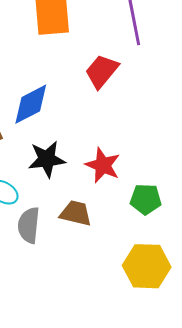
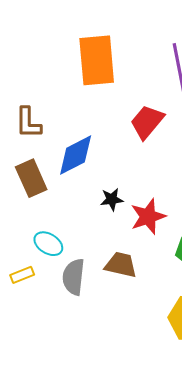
black star: (47, 159) -> (112, 199), moved, size x0.6
red star: (103, 165) -> (148, 216), turned 30

